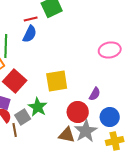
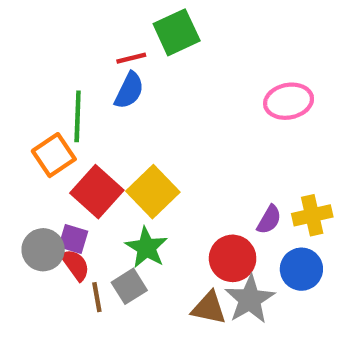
pink ellipse: (110, 50) -> (289, 101), moved
yellow square: (57, 81) -> (153, 192), moved, turned -35
gray square: (23, 117) -> (129, 286), moved
yellow cross: (115, 141) -> (312, 215), moved

